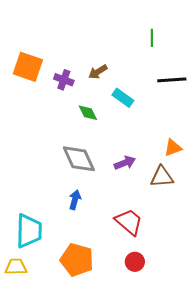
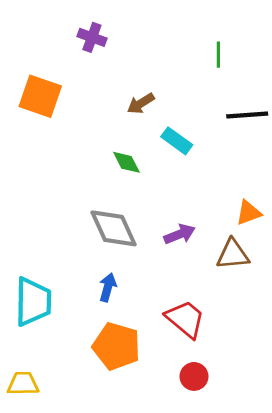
purple cross: (64, 80) -> (92, 37), moved
cyan trapezoid: (29, 231) -> (33, 302), moved
orange pentagon: (77, 260) -> (116, 346), moved

